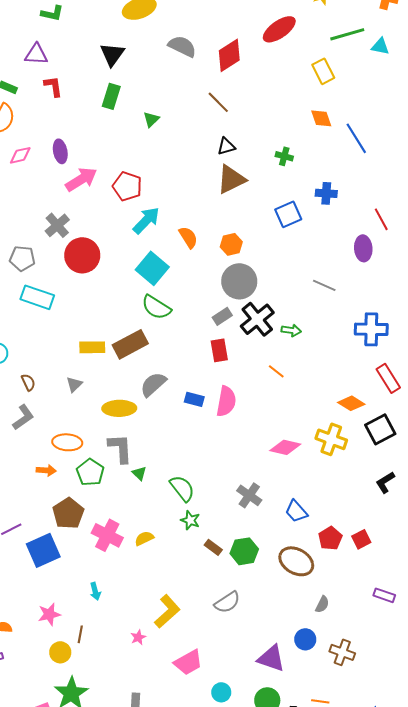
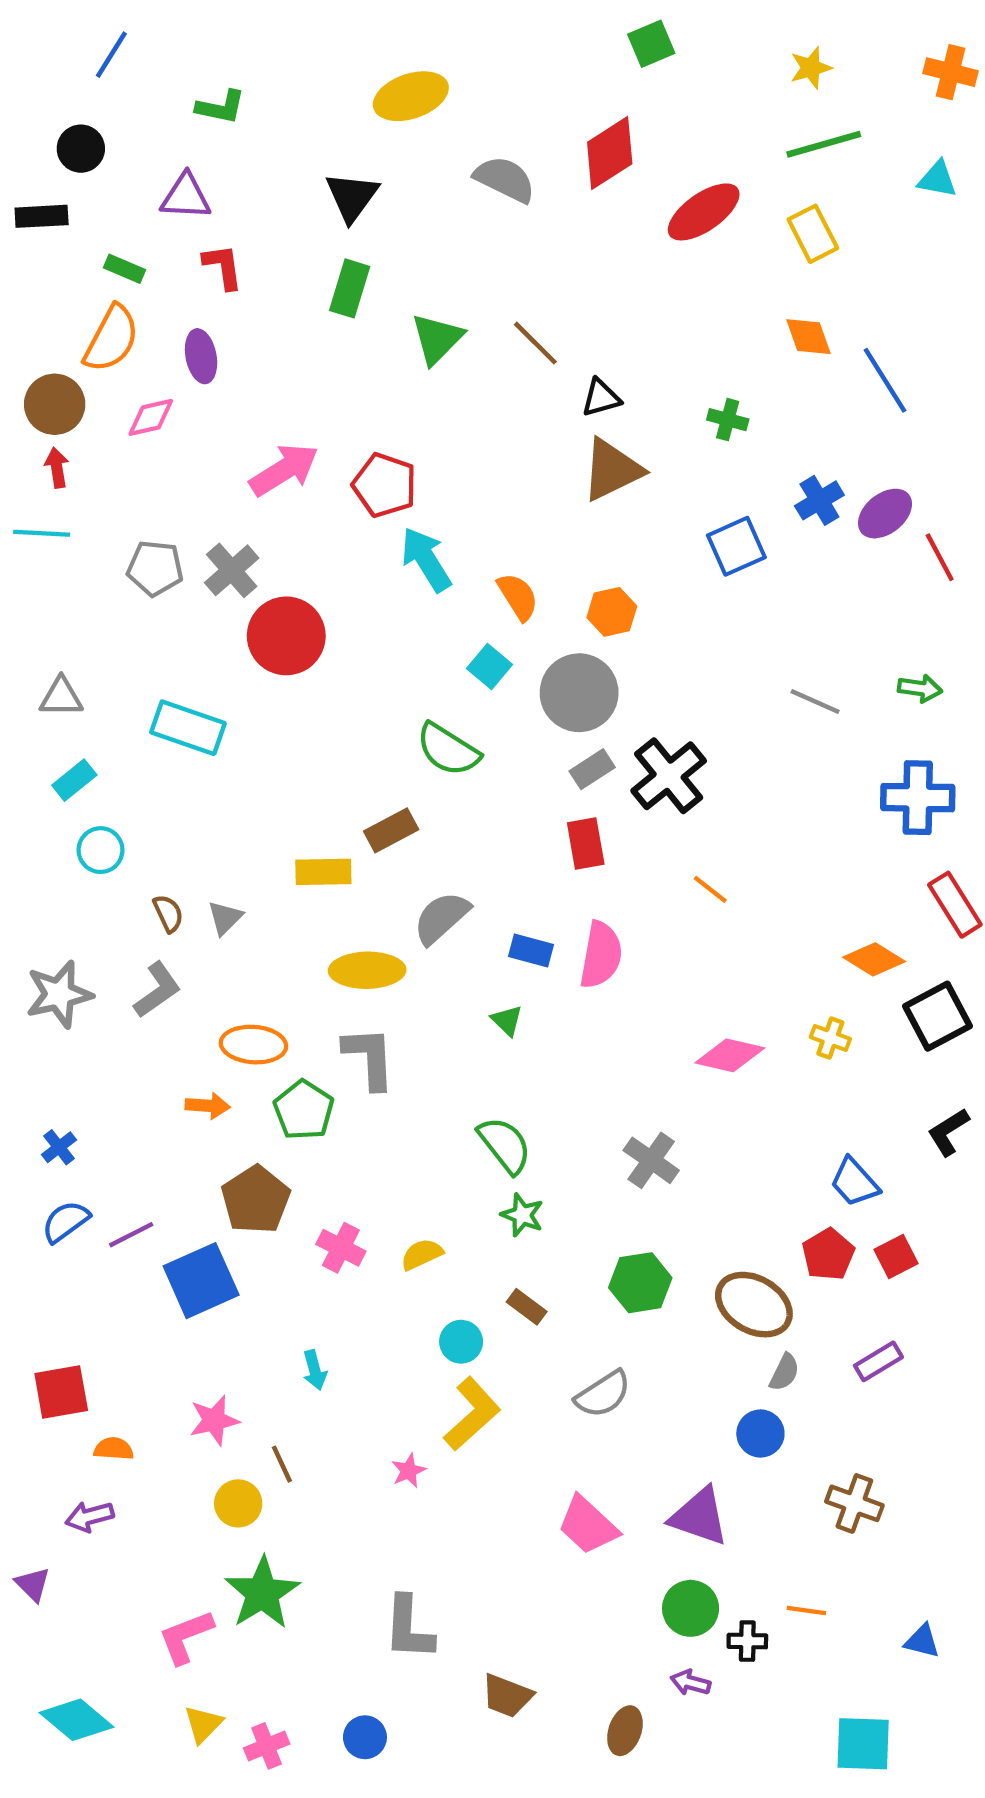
red ellipse: (279, 29) -> (704, 212), moved
green line: (347, 34) -> (824, 144), moved
red diamond: (229, 55) -> (610, 153), moved
brown line: (218, 102) -> (535, 343), moved
green triangle: (151, 119) -> (437, 339), size x1.5
purple ellipse: (60, 151) -> (201, 356), moved
blue cross: (326, 193) -> (819, 500), turned -35
cyan arrow: (146, 220) -> (426, 559), turned -76
purple ellipse: (363, 248) -> (885, 514), moved, turned 55
gray pentagon: (22, 258) -> (155, 568), moved
cyan square: (152, 268) -> (489, 666), moved, size x0.6
gray circle: (239, 281) -> (579, 693), moved
green arrow: (291, 330) -> (920, 688), moved
brown rectangle: (130, 344) -> (391, 830), size x0.7
yellow rectangle: (92, 347) -> (323, 872), moved
gray triangle: (74, 384) -> (225, 918), moved
yellow cross: (331, 439) -> (830, 1038), size x0.6
green triangle: (139, 473) -> (507, 1020), moved
blue trapezoid: (296, 511) -> (854, 1182), moved
pink cross: (107, 535) -> (341, 1248), size x0.7
brown rectangle: (213, 547) -> (527, 1307), moved
purple rectangle: (384, 595) -> (878, 1361), moved, turned -50
gray semicircle: (322, 604) -> (784, 1372), moved
brown line: (80, 634) -> (282, 1464), turned -36
blue circle: (305, 639) -> (760, 1433), moved
pink trapezoid: (188, 662) -> (588, 1525), moved, turned 72
cyan circle: (221, 692) -> (461, 1342), moved

